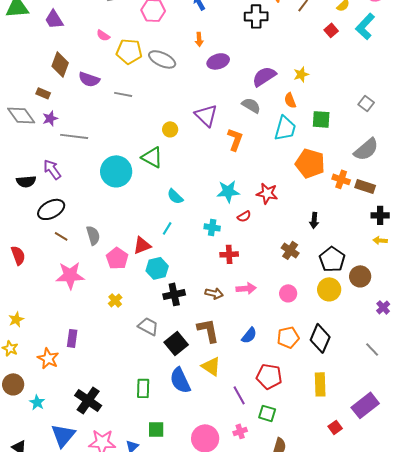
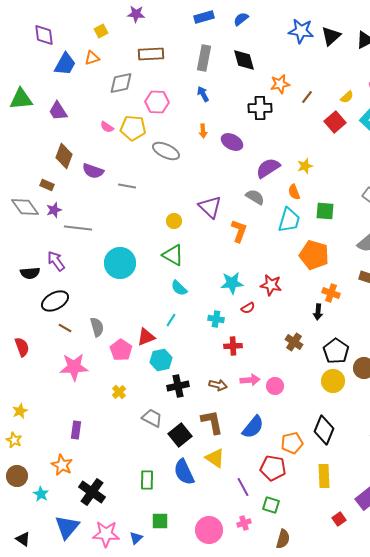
red square: (331, 30) -> (335, 122), size x1.5
yellow pentagon: (129, 51) -> (133, 128), moved
purple ellipse: (218, 61) -> (232, 142), moved, turned 45
green triangle: (152, 157) -> (173, 255), moved
orange cross: (341, 179) -> (331, 293), moved
pink circle: (288, 293) -> (275, 386), moved
blue semicircle: (249, 335) -> (253, 427), size x1.4
orange pentagon: (288, 337) -> (292, 443), moved
orange star: (48, 358) -> (62, 465), moved

